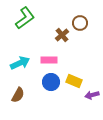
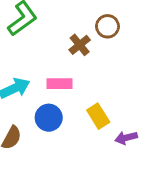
yellow rectangle: (74, 81) -> (98, 116), turned 35
blue circle: (51, 82) -> (49, 118), moved

